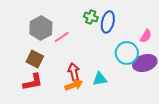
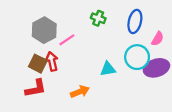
blue ellipse: (108, 22) -> (135, 21), moved
red arrow: (74, 72) -> (52, 61), moved
cyan triangle: (100, 79) -> (108, 69), moved

